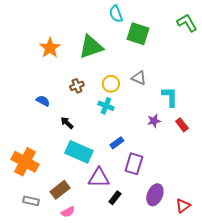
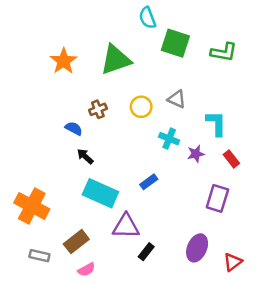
green L-shape: (187, 23) -> (224, 52), moved, turned 130
blue semicircle: (43, 101) -> (74, 128), moved
cyan cross: (106, 106) -> (169, 139), moved
purple rectangle: (134, 164) -> (217, 198), moved

